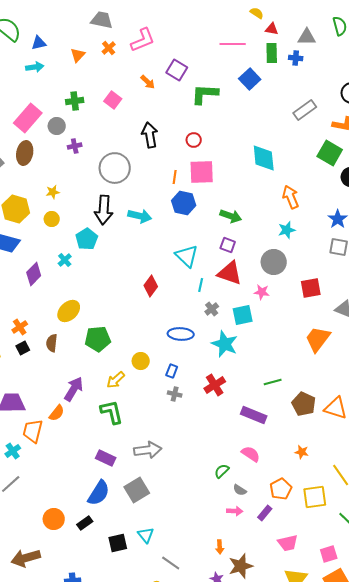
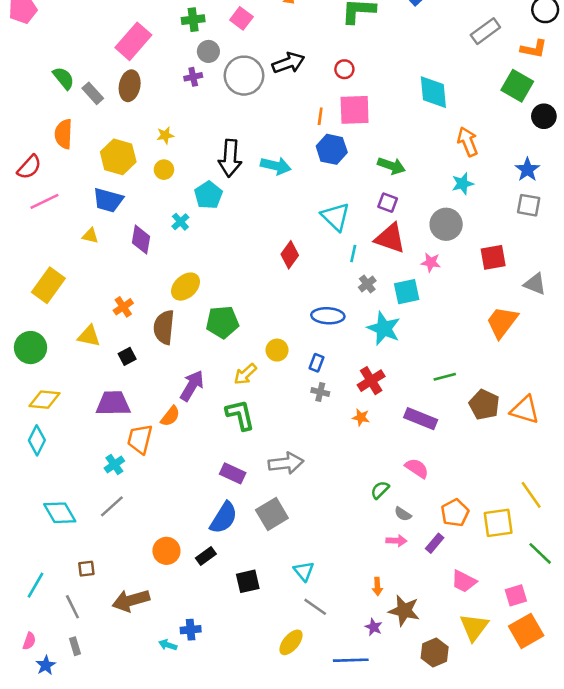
gray circle: (57, 126) -> (208, 51), moved
black arrow: (150, 135) -> (288, 63), turned 80
gray circle: (115, 168) -> (244, 76), moved
purple diamond: (34, 274) -> (141, 240), turned -35
brown semicircle: (52, 343) -> (164, 327), size x1.5
black square: (23, 348) -> (127, 356), moved
orange star: (302, 452) -> (361, 417), moved
cyan triangle: (146, 535) -> (304, 571), moved
pink trapezoid: (288, 543) -> (464, 581), turned 40
brown star: (241, 566) -> (404, 611), turned 30

